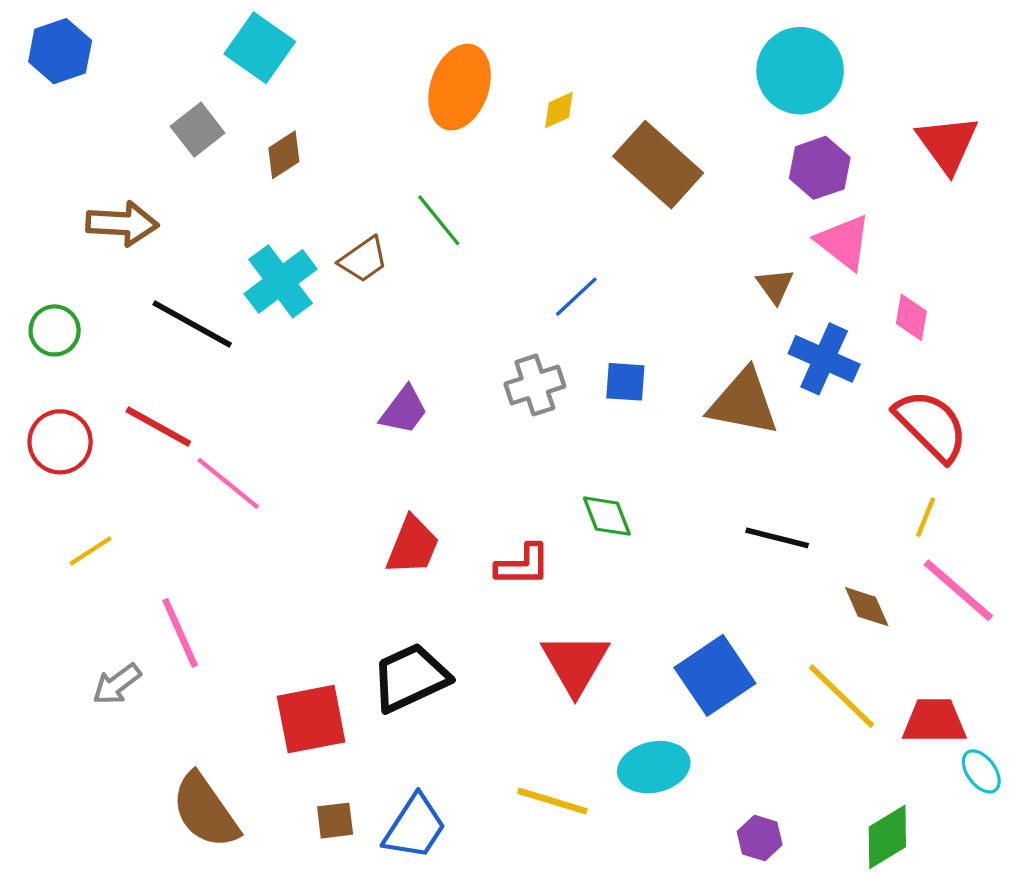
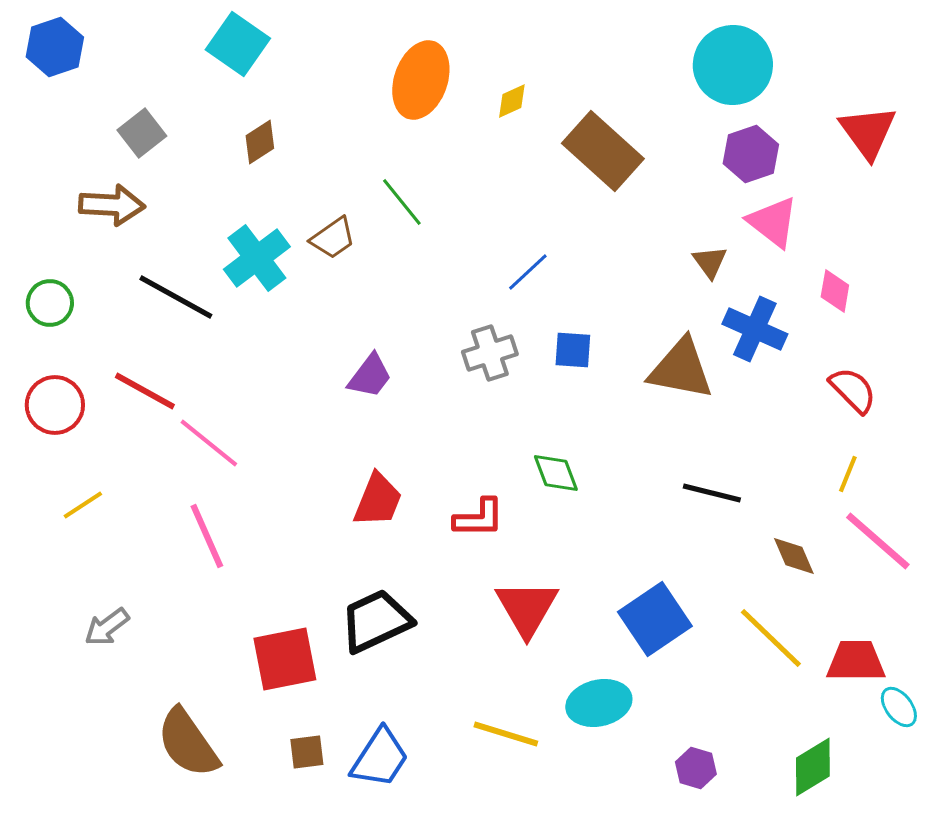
gray square: (198, 130) -> (142, 133), moved
red semicircle: (931, 425) -> (853, 390), size x0.7
pink line: (180, 633) -> (207, 536), moved

